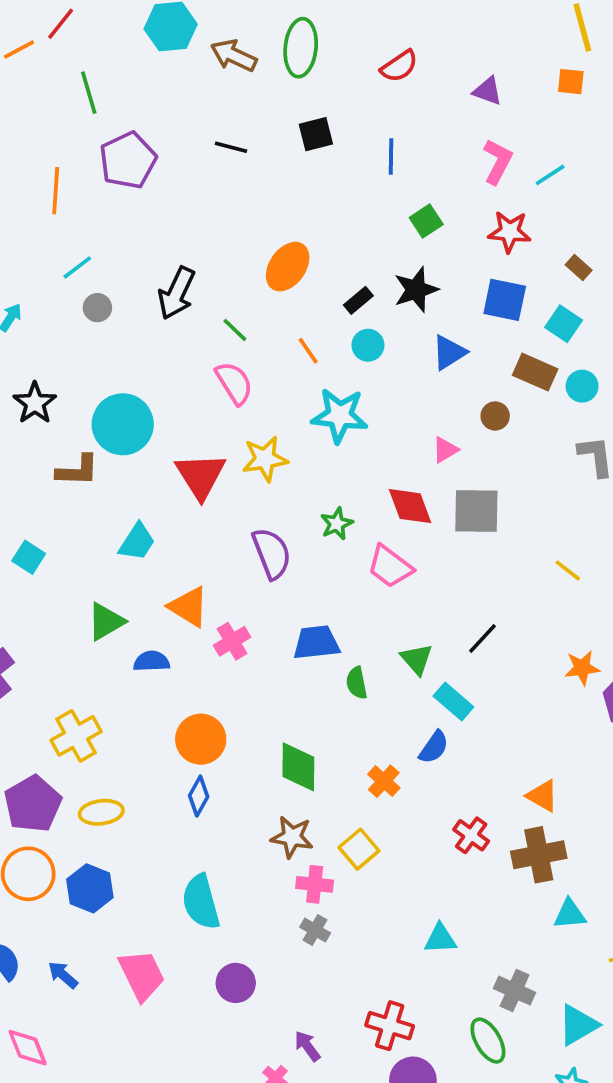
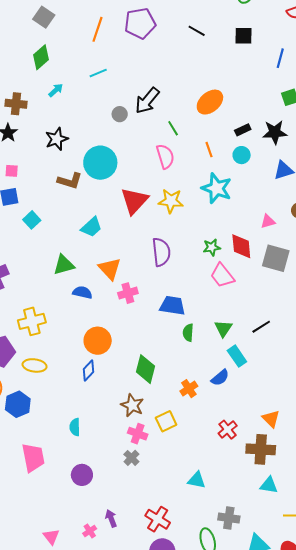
gray circle: (97, 308) -> (120, 114), moved
green star: (337, 524) -> (212, 247), moved
cyan semicircle: (201, 902) -> (75, 427), size x0.6
gray cross: (515, 991) -> (229, 518), turned -30

